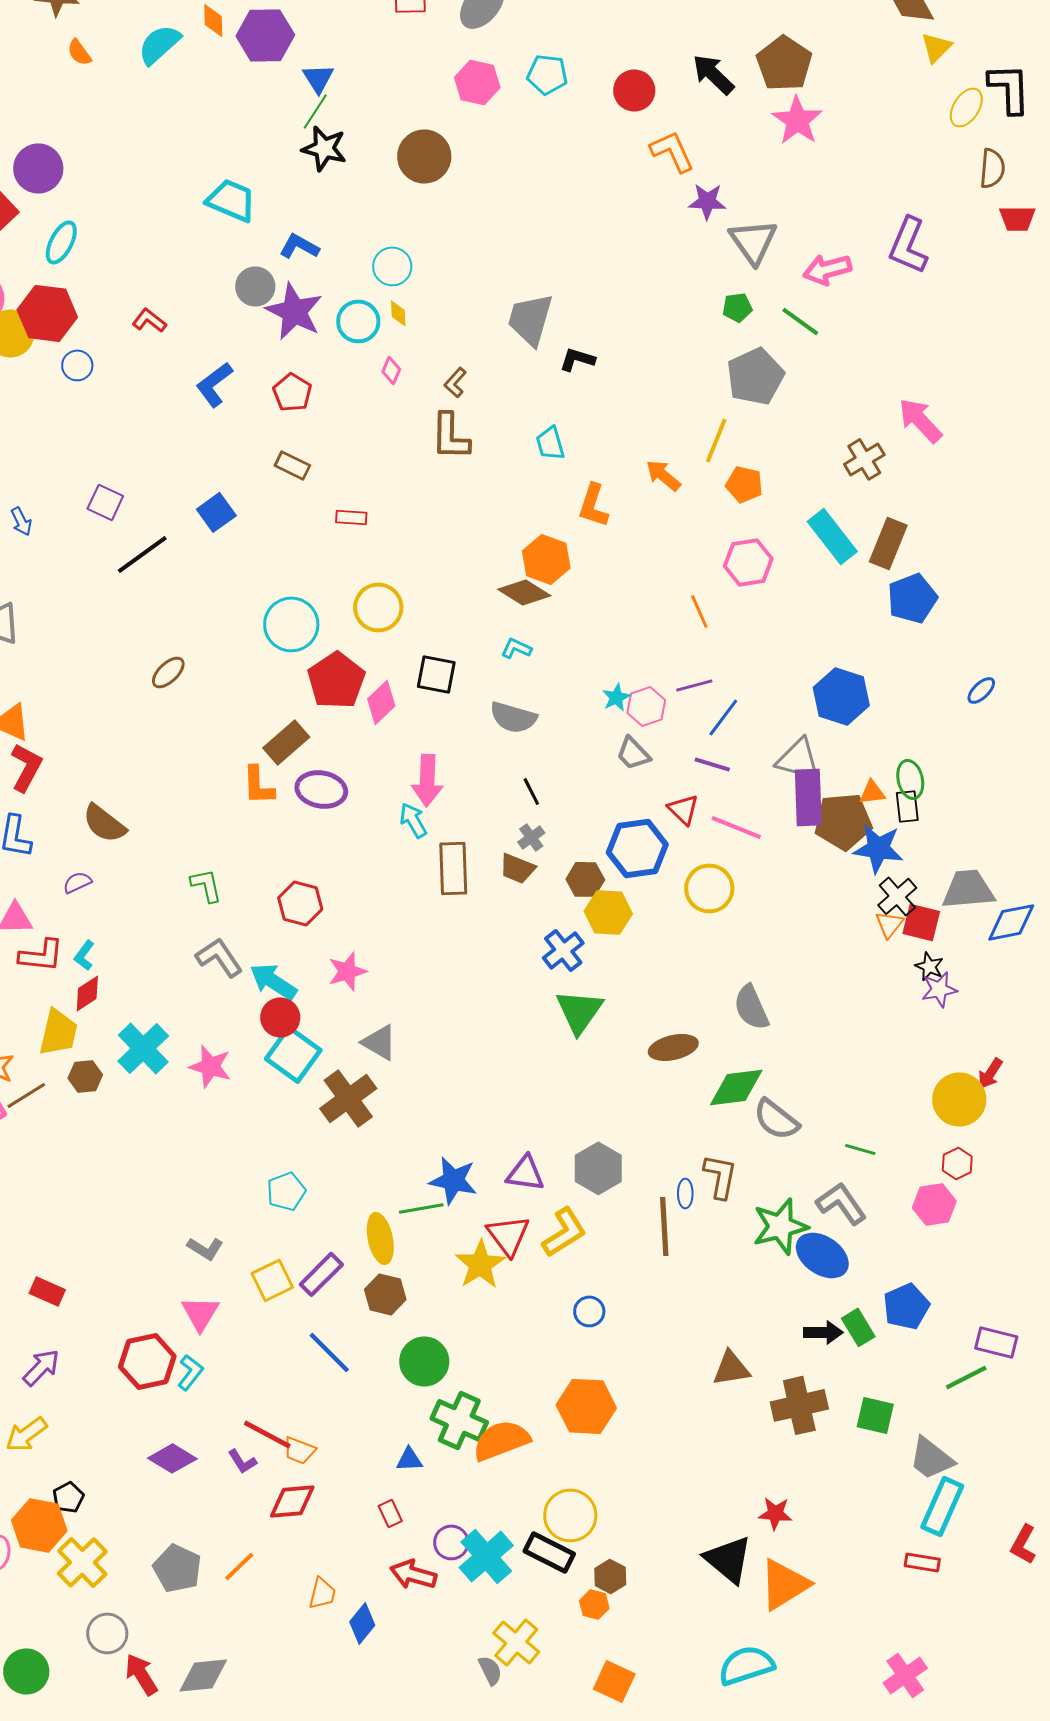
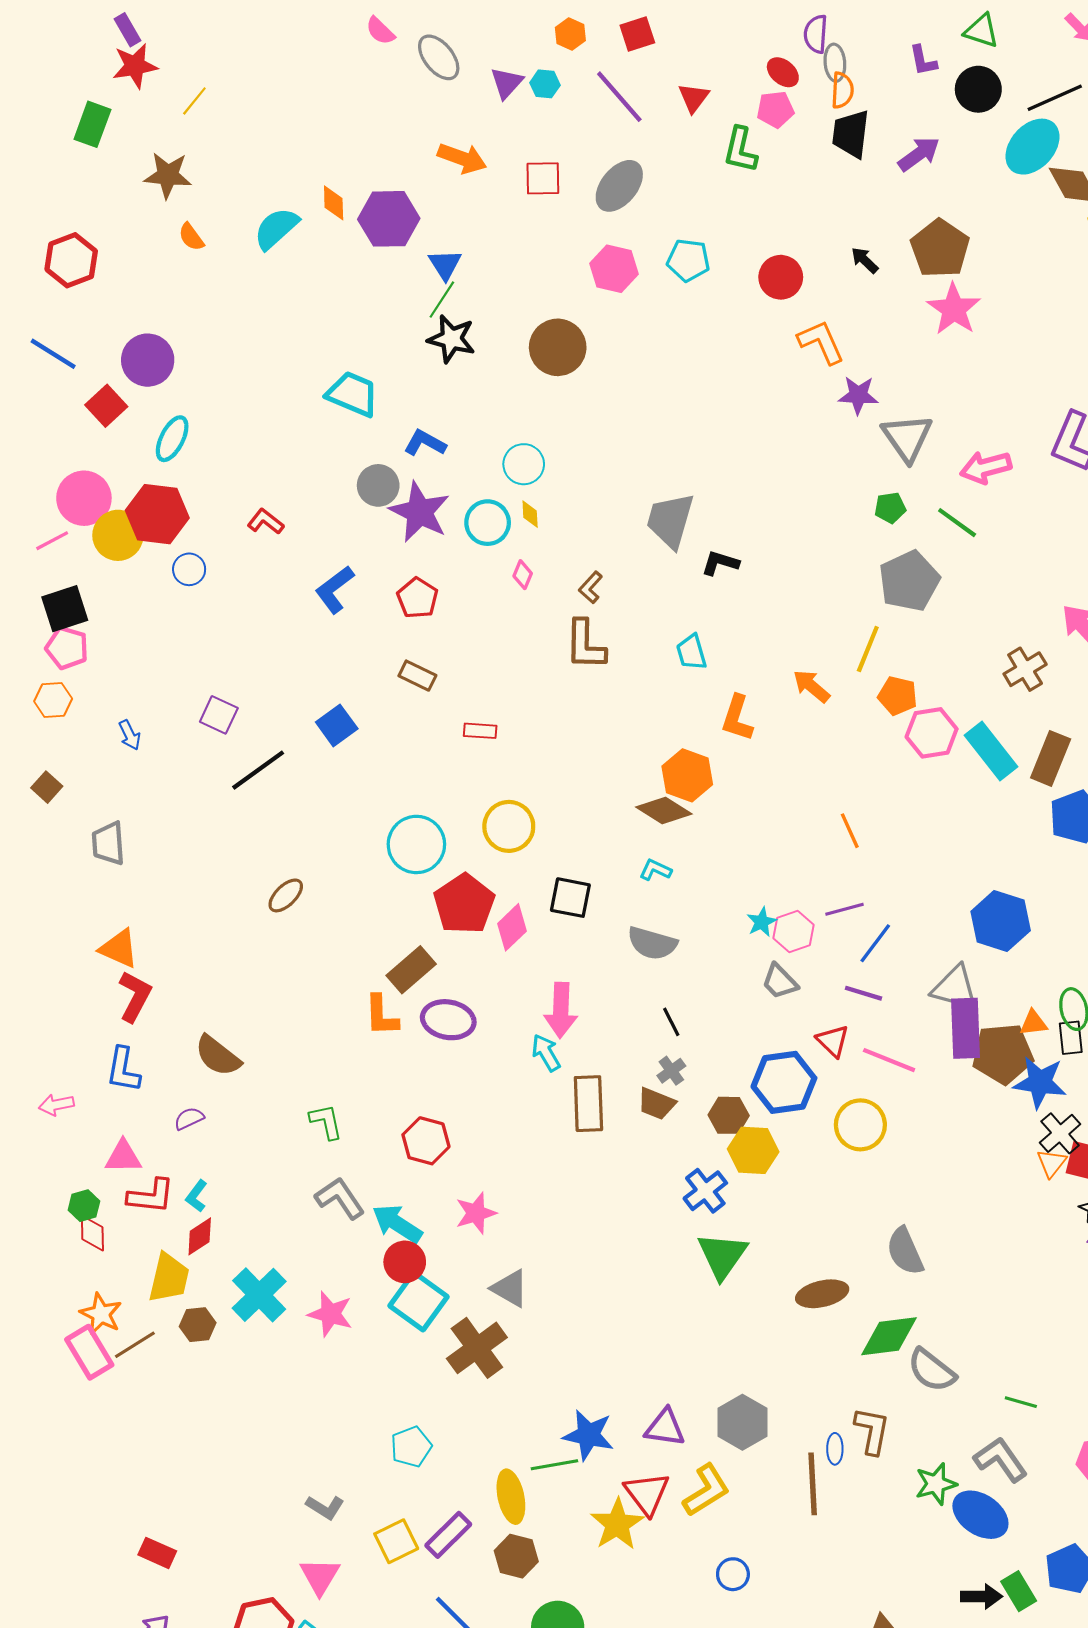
black arrow: (713, 74) -> (865, 260), size x0.6
pink hexagon: (748, 562) -> (932, 733), moved
green star: (780, 1226) -> (936, 1484), size x0.7

